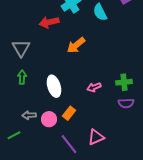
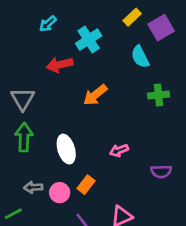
cyan semicircle: (100, 12) -> (140, 57), moved
green arrow: (22, 77) -> (24, 137), size x1.5
green cross: (124, 82) -> (159, 95), moved

